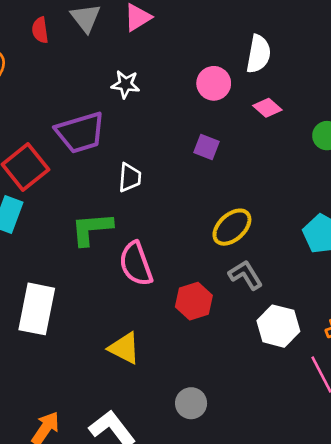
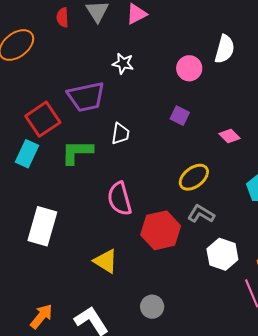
pink diamond: (267, 108) -> (229, 136), moved
green L-shape: (92, 229) -> (77, 152), moved
gray L-shape: (246, 275) -> (201, 214), turned -32
red hexagon: (194, 301) -> (161, 230), size x1.4

